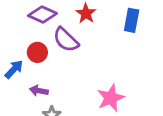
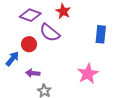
blue rectangle: (132, 20) -> (101, 34), moved

